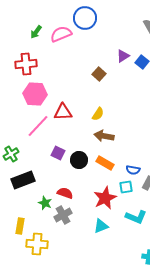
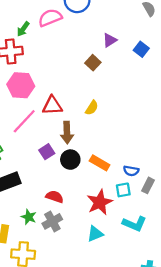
green arrow: (36, 32) -> (23, 29), moved
purple triangle: (123, 56) -> (110, 40), moved
brown arrow: (104, 136) -> (67, 133), moved, turned -102
purple square: (58, 153) -> (47, 152), turned 32
green star: (45, 203) -> (29, 217), moved

